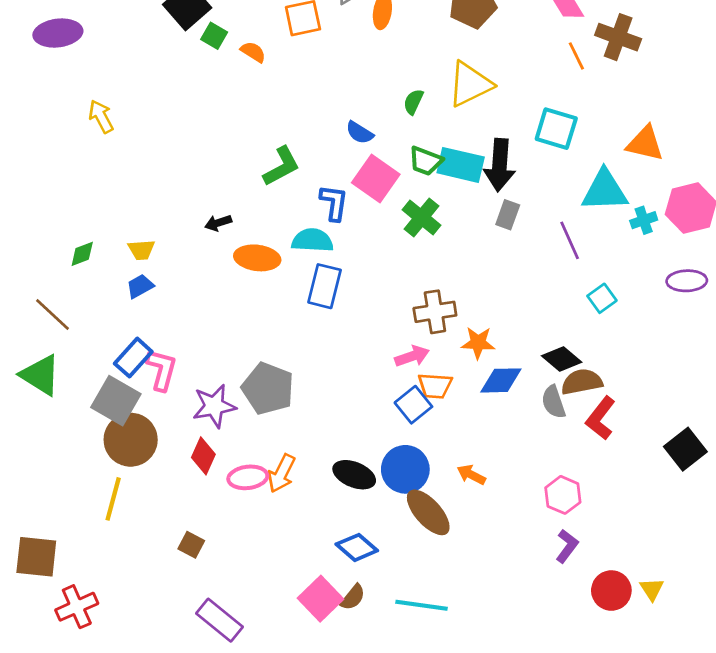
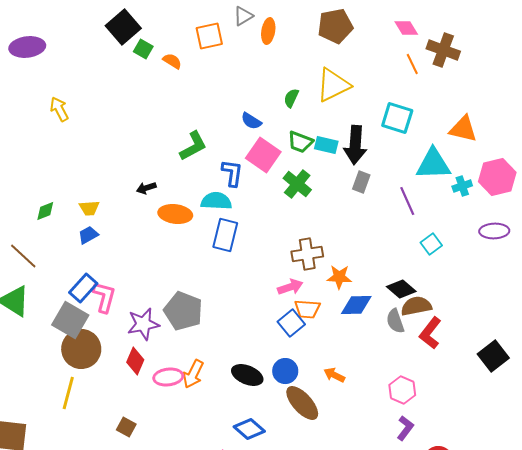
cyan rectangle: (461, 165) -> (326, 145), size x0.7
blue circle: (405, 469) -> (285, 371), size x0.7

